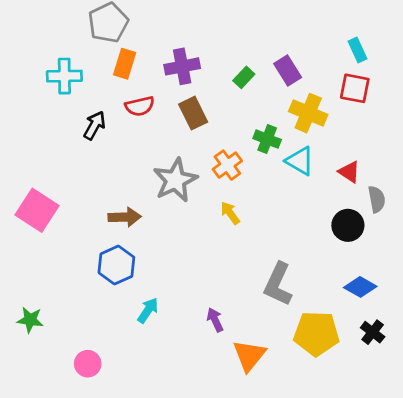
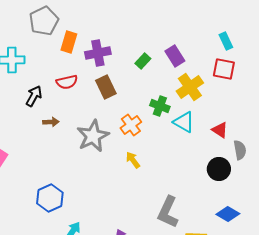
orange rectangle: (125, 64) -> (69, 42), moved
yellow cross: (308, 113) -> (190, 87), turned 32
brown arrow: (125, 217) -> (51, 122), moved, size x0.7

